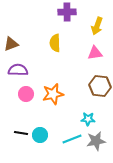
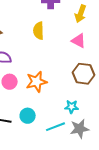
pink triangle: (95, 53) -> (79, 41), turned 35
cyan circle: (40, 135) -> (28, 116), moved

